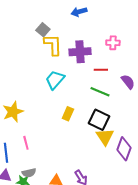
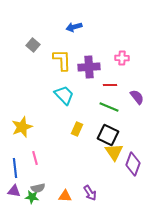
blue arrow: (79, 12) -> (74, 27), moved
gray square: (43, 30) -> (33, 45), moved
cyan trapezoid: (55, 80) -> (64, 95), turned 95

